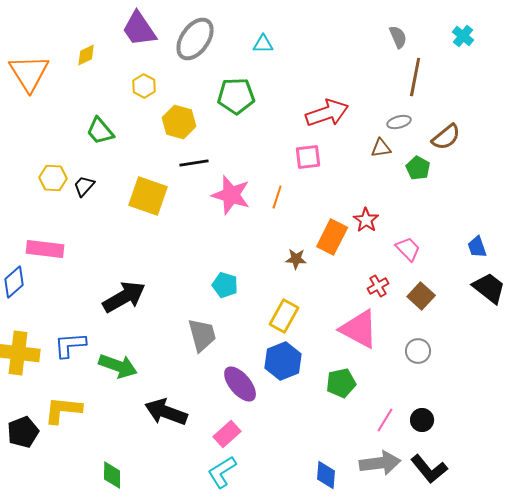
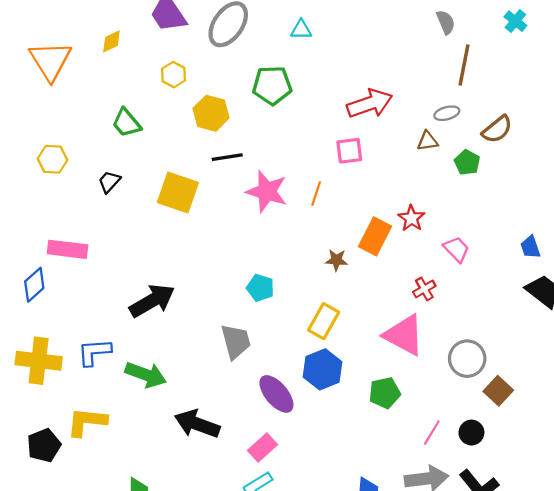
yellow hexagon: (53, 178) -> (52, 159), moved
brown square: (421, 296) -> (498, 391), moved
gray circle: (418, 351) -> (467, 359), size x1.4

